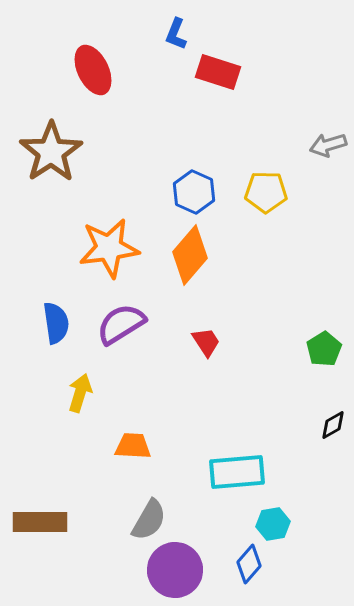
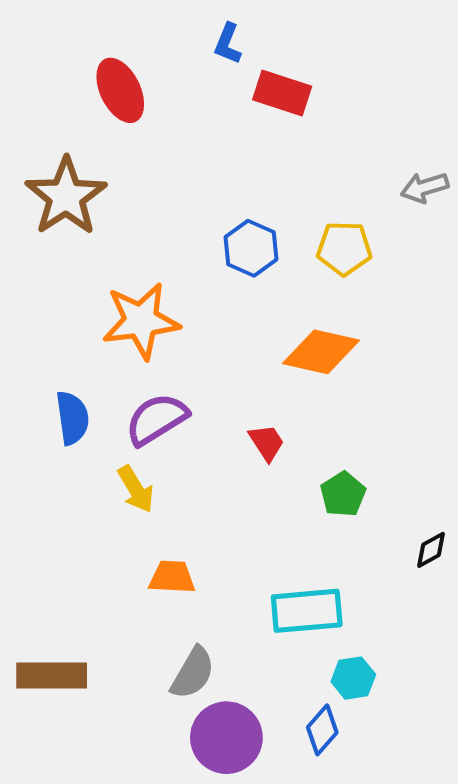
orange diamond: (190, 255) -> (321, 352), moved, turned 62
green pentagon: (324, 349) -> (343, 494), moved
yellow arrow: (80, 393) -> (136, 489), moved, turned 132

